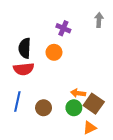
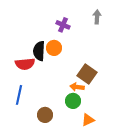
black semicircle: (25, 48) -> (39, 51), moved
brown square: (94, 104) -> (87, 74), moved
brown circle: (44, 108) -> (45, 115), moved

